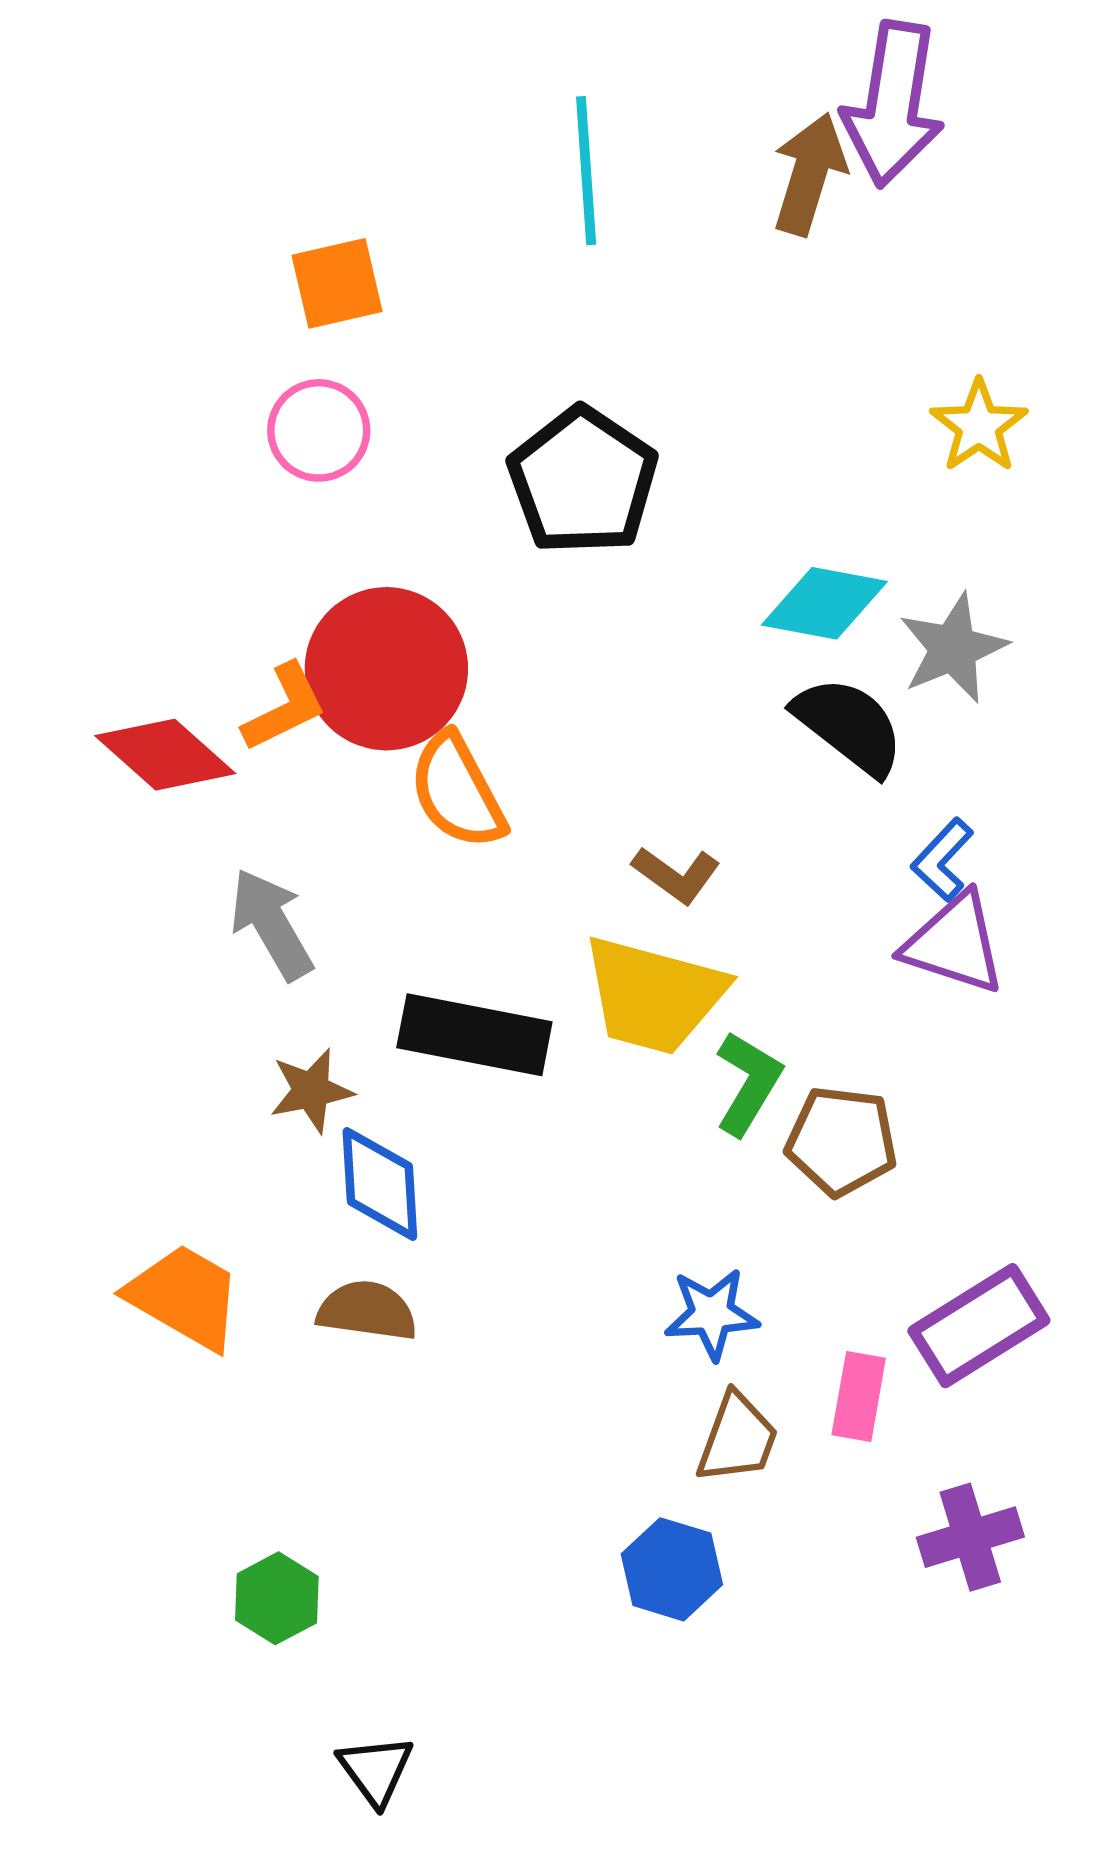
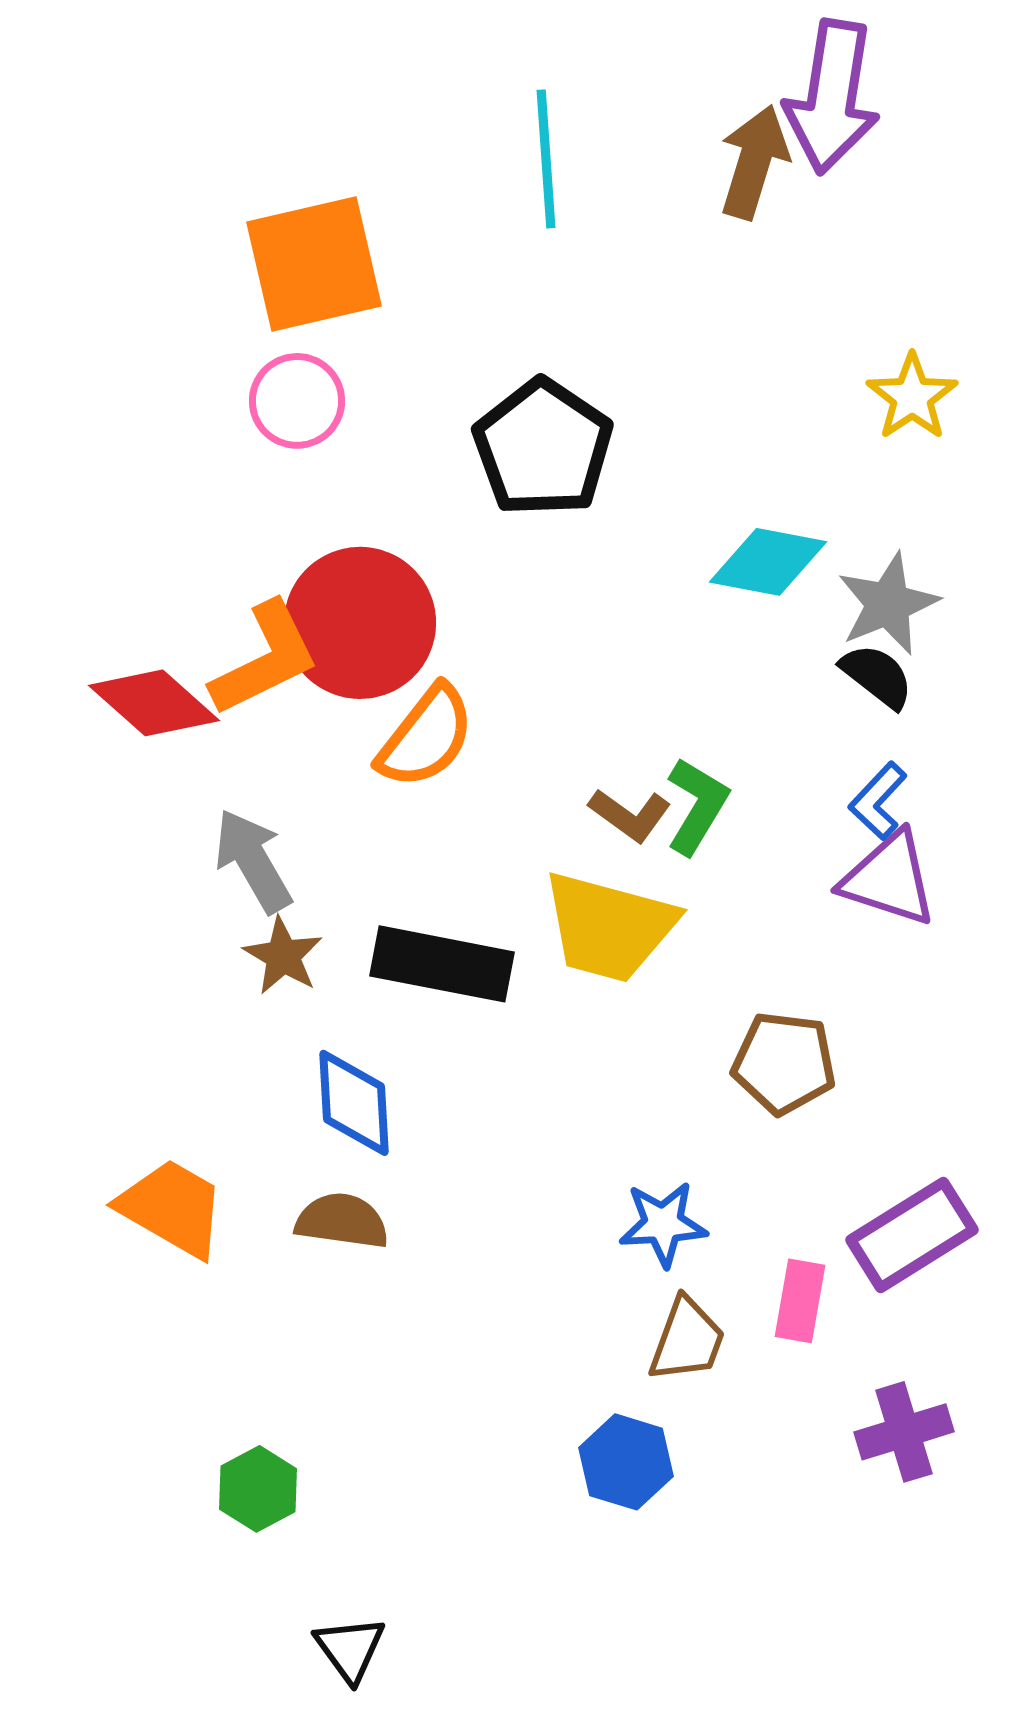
orange square: (337, 283) -> (314, 264), size x1.6
orange L-shape: (284, 707) -> (265, 659), size x1.4
black semicircle: (849, 726) -> (877, 676), moved, size x0.7
orange semicircle: (457, 791) -> (426, 737), turned -114
green L-shape: (748, 1083) -> (697, 806), moved
brown star: (311, 1091) -> (283, 956), moved, turned -30

